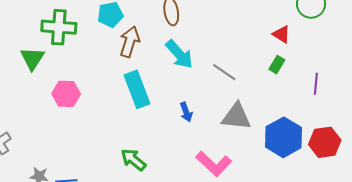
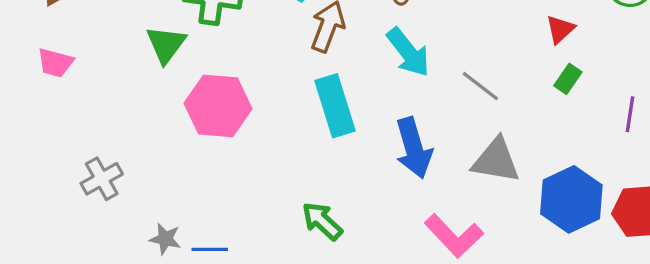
red triangle: (281, 34) -> (560, 29), moved, turned 42
pink hexagon: (66, 94) -> (218, 106), size x1.4
blue arrow: (186, 112) -> (414, 148), size x1.8

